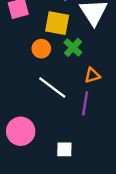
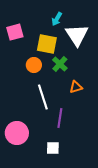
white line: (52, 88) -> (43, 97), turned 35
purple line: (85, 103) -> (60, 118), moved

